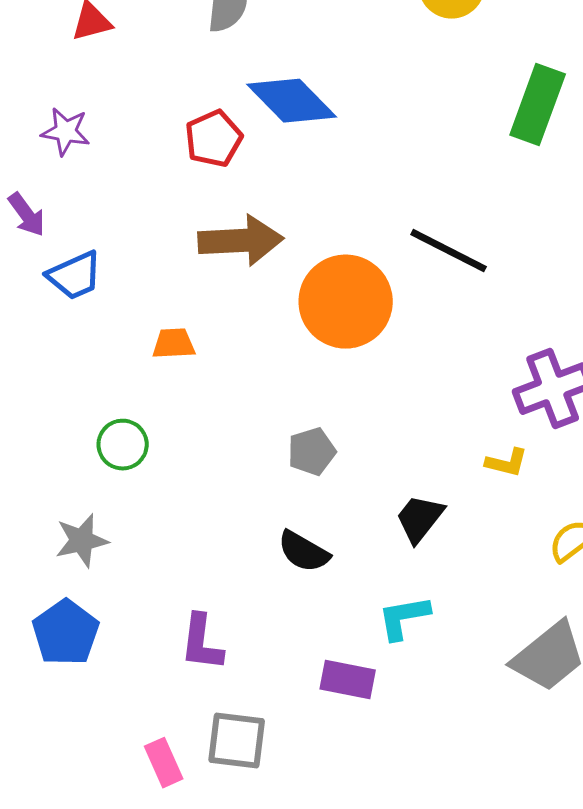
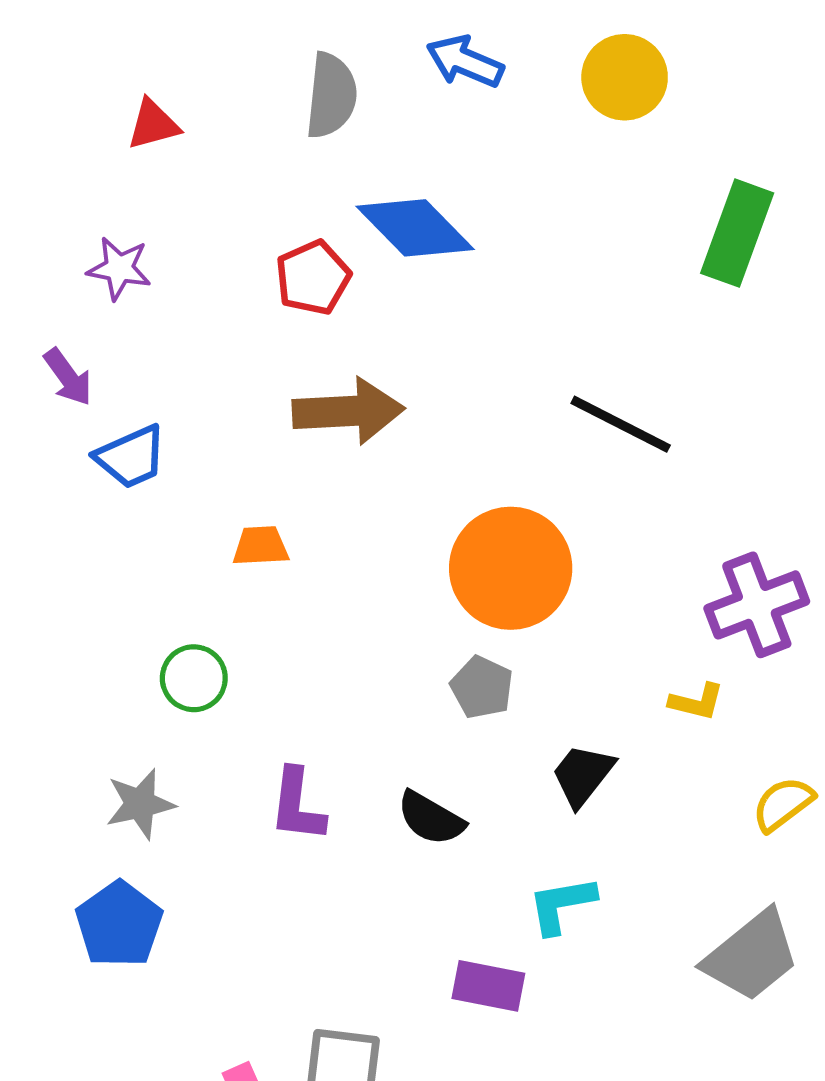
orange circle: (346, 302) -> (511, 568), moved
gray pentagon: (312, 452) -> (482, 687), moved, turned -30
purple L-shape: (202, 643) -> (297, 805), moved

